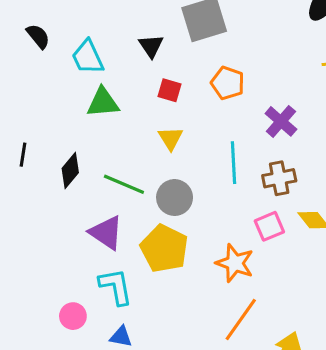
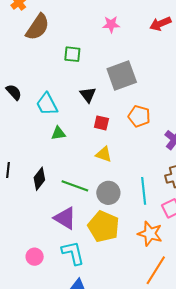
green triangle: (103, 103) -> (58, 133), size x0.7
yellow triangle: (171, 138) -> (104, 154), turned -36
cyan line: (233, 163) -> (144, 191), moved
pink circle: (73, 316) -> (35, 257), moved

